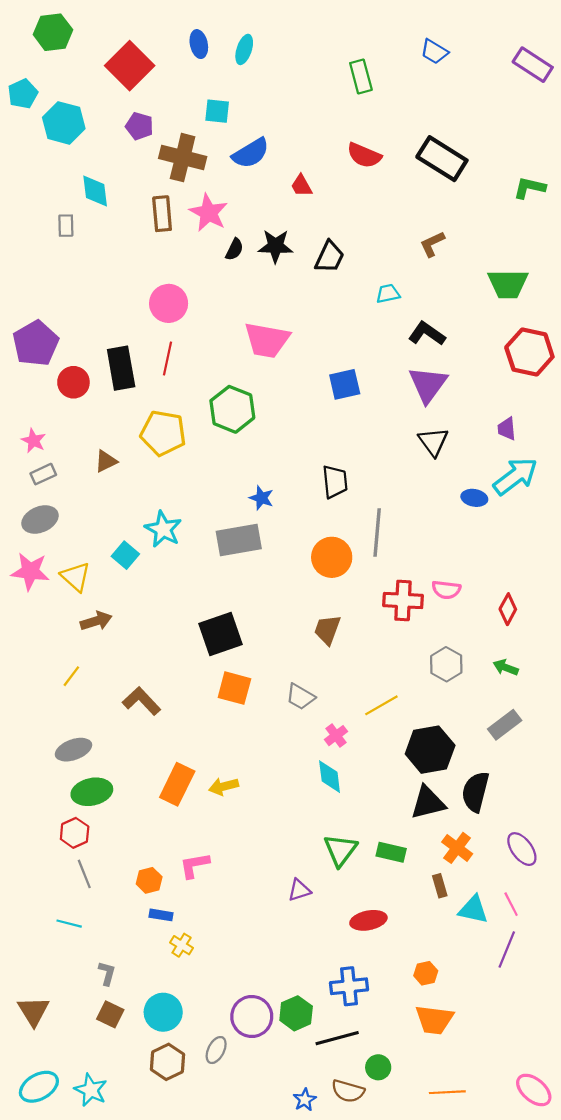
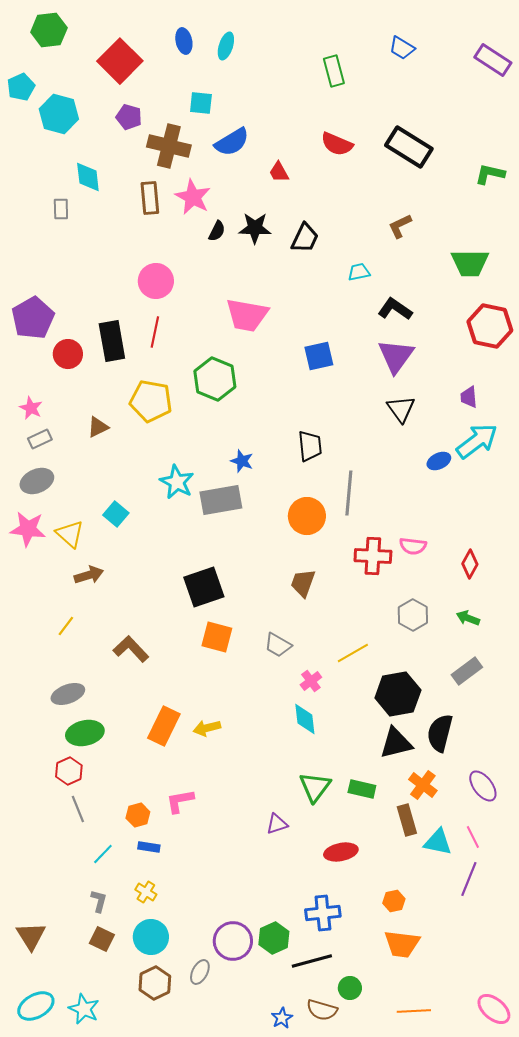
blue ellipse: (474, 498) -> (439, 461), turned -35
cyan star: (163, 529) -> (177, 482), moved
brown rectangle: (440, 886) -> (407, 820), size x1.4
cyan line: (69, 924) -> (103, 854), moved, turned -60
yellow cross: (182, 945) -> (146, 892), moved

